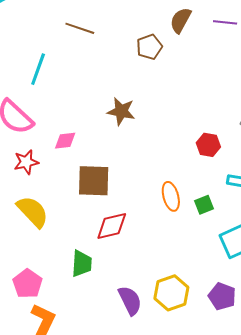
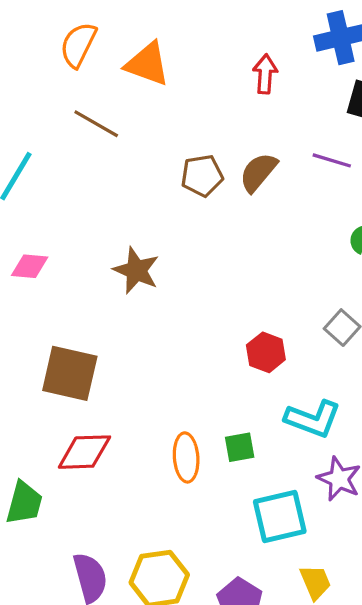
brown semicircle: (181, 20) -> (258, 172), moved
pink diamond: (65, 141) -> (30, 266), moved
orange ellipse: (171, 196) -> (186, 457), moved

